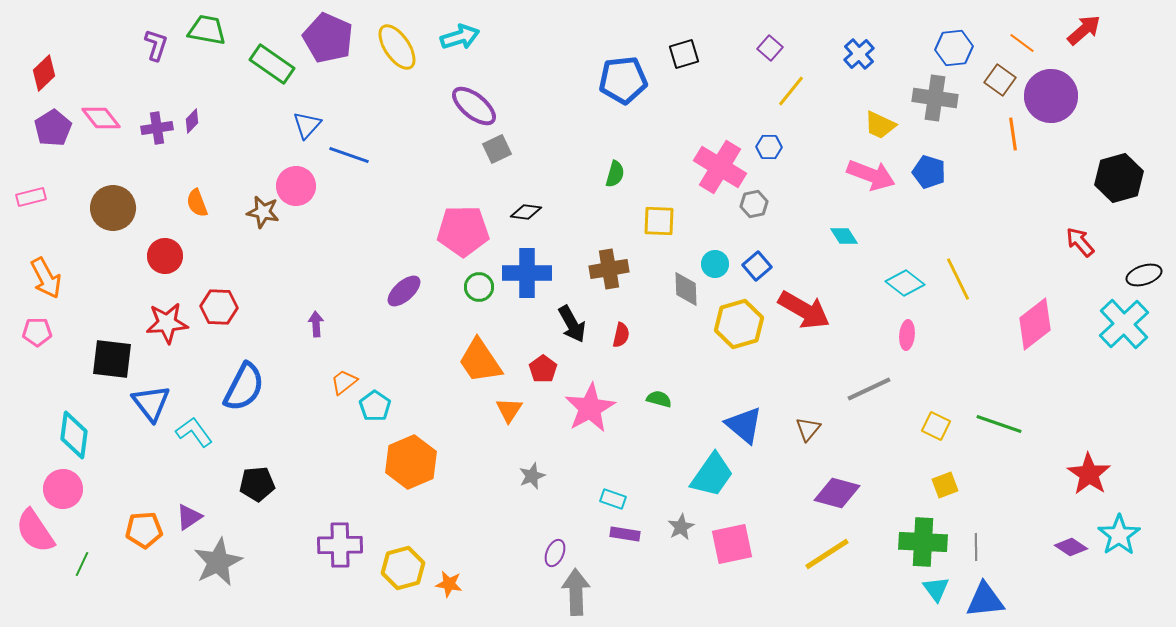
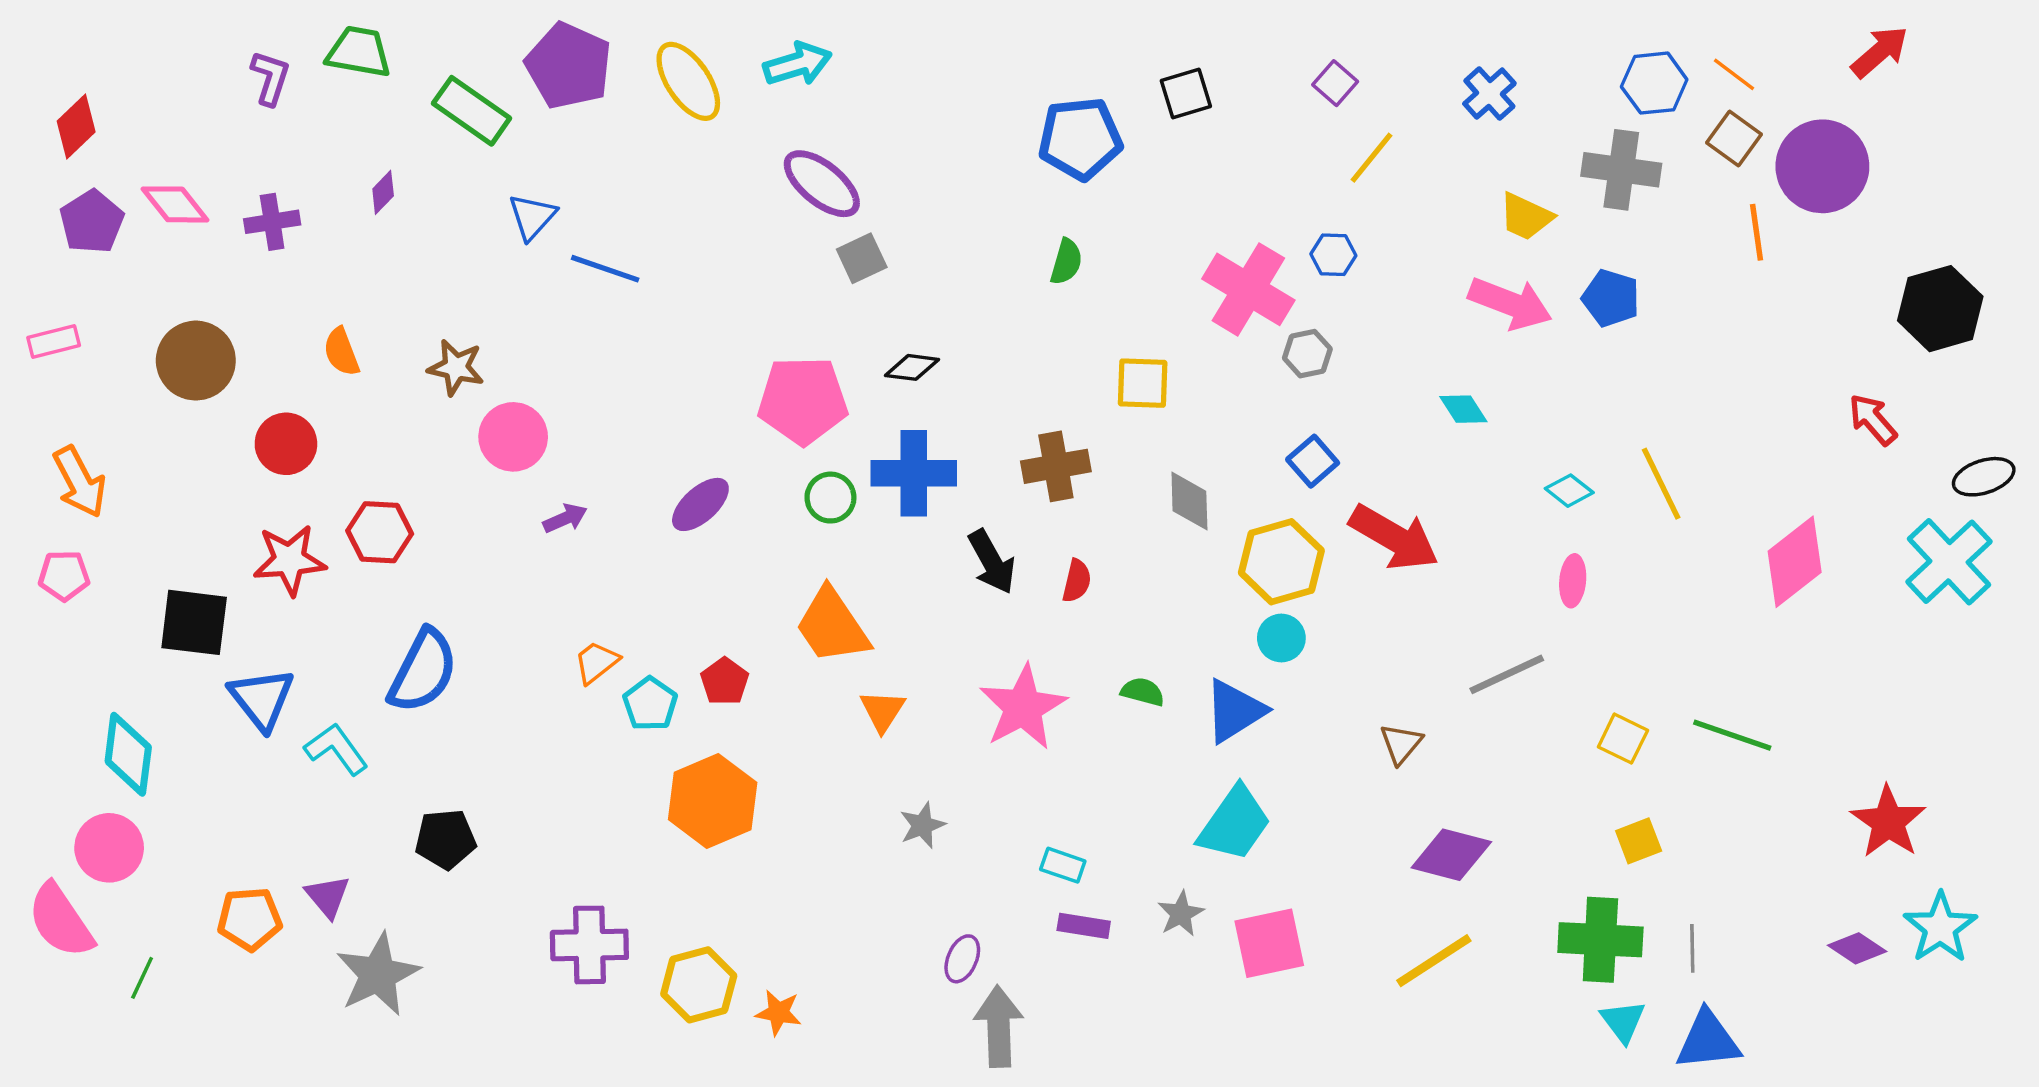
orange line: (1022, 43) -> (1734, 74), moved
purple diamond: (192, 121) -> (383, 192), moved
green semicircle: (615, 174) -> (1066, 262), moved
pink circle: (296, 186) -> (513, 437), moved
cyan circle: (715, 264) -> (1281, 638), moved
cyan diamond: (905, 283) -> (1569, 491), size x0.7
purple arrow: (316, 324) -> (565, 518), moved, turned 70
red pentagon: (543, 369) -> (725, 681), moved
blue triangle: (744, 425) -> (1235, 711), moved, turned 48
purple triangle: (189, 517) -> (328, 896), turned -36

